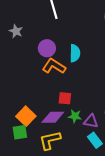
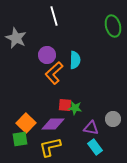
gray star: (16, 31) -> (16, 38), size x1.5
orange L-shape: (54, 66) -> (54, 73), turned -75
green star: (75, 116) -> (75, 108), moved

